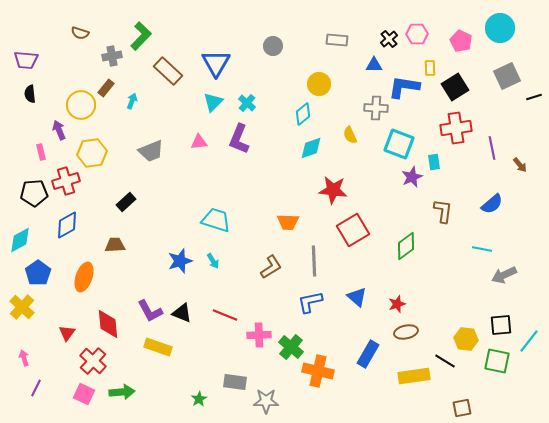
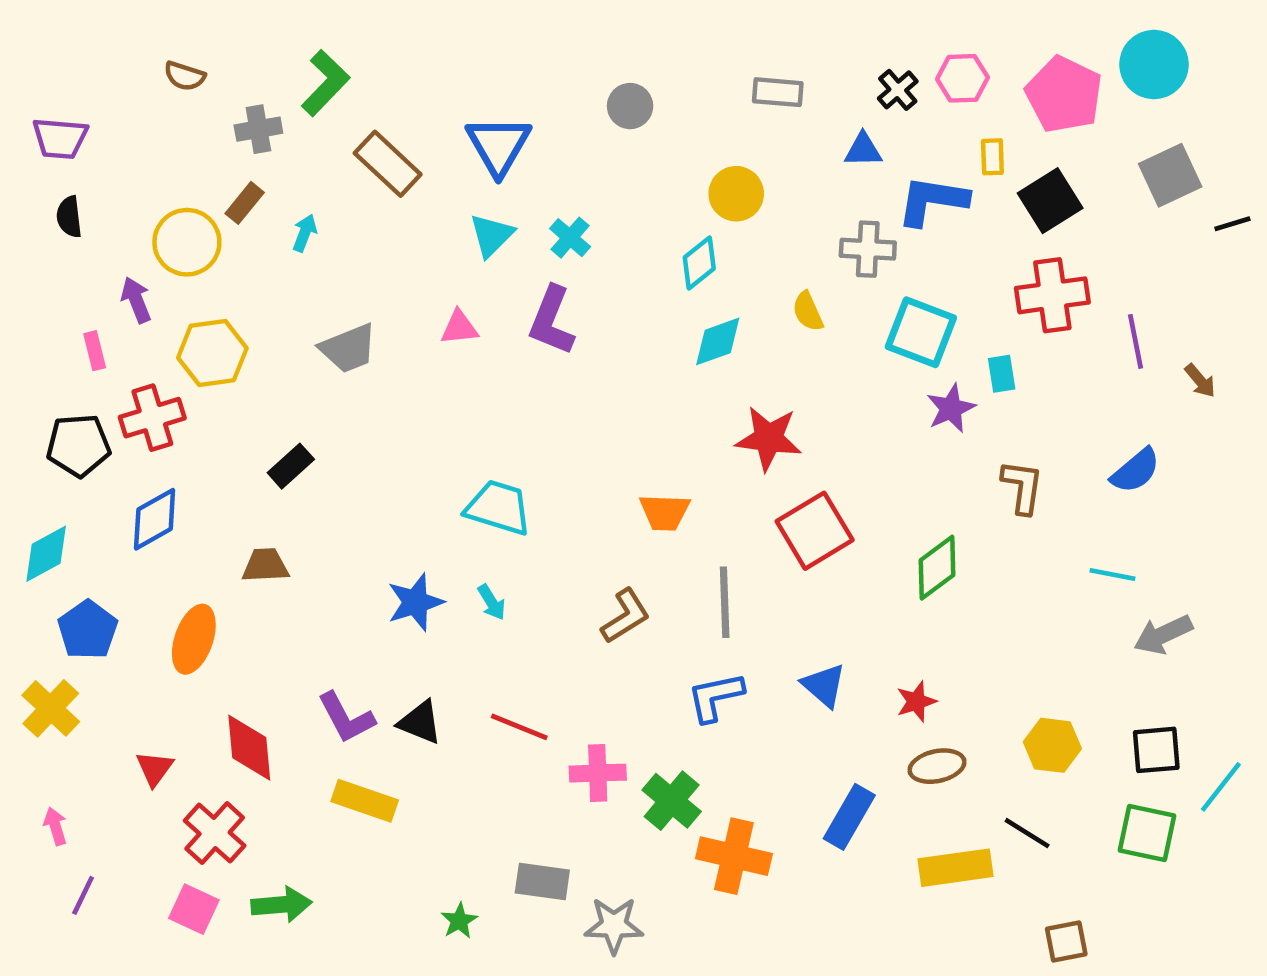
pink pentagon: (461, 41) -> (1064, 94), size x1.5
yellow hexagon: (466, 339) -> (1052, 745), moved

